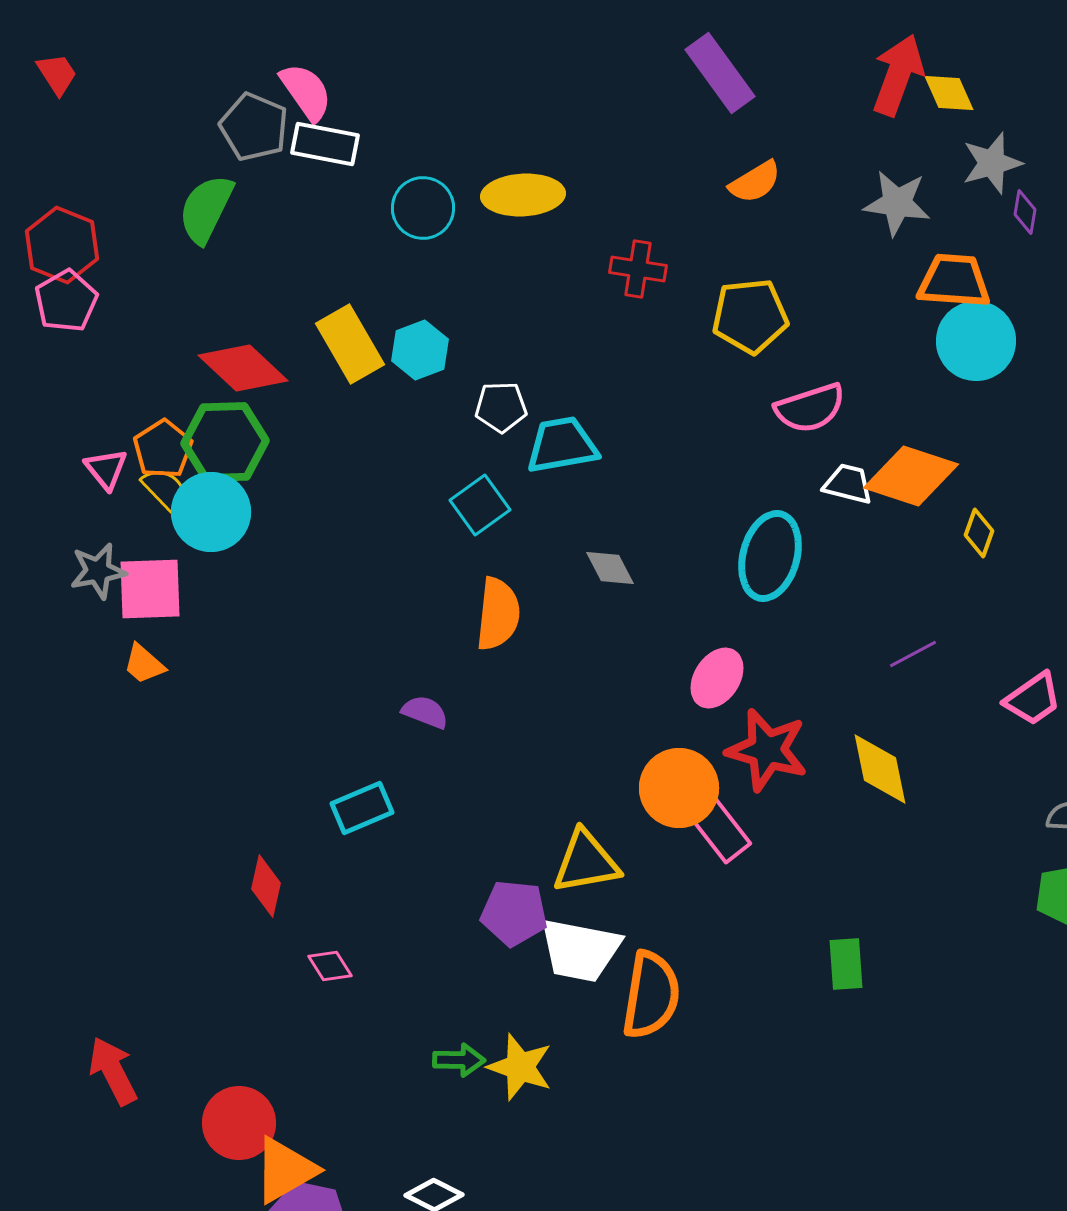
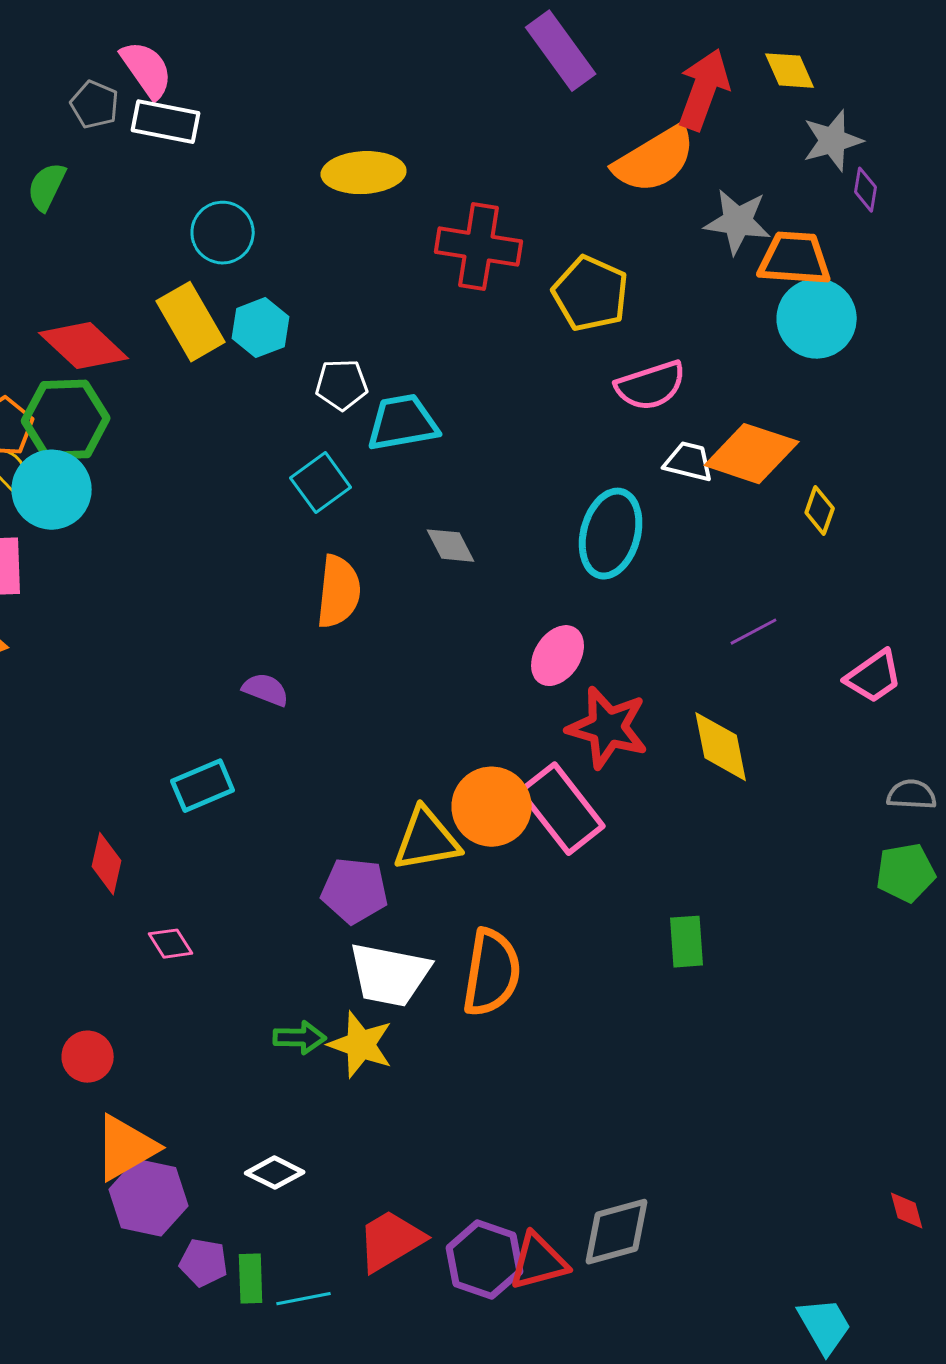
red arrow: (898, 75) -> (704, 90), moved
gray pentagon: (254, 127) -> (95, 105), size x0.7
orange semicircle: (755, 182) -> (655, 160), moved, size x1.6
gray star: (897, 203) -> (738, 222), moved
cyan circle: (423, 208) -> (223, 233), moved
green semicircle: (206, 209) -> (47, 187), size x0.7
red cross: (638, 269) -> (479, 247), size x1.5
yellow pentagon: (750, 316) -> (591, 294), turned 30
orange circle: (679, 788) -> (492, 807), moved
pink rectangle: (721, 831) -> (562, 809), size x1.4
white trapezoid: (580, 950) -> (390, 975), moved
red circle: (239, 1123) -> (88, 1057), moved, size x0.7

